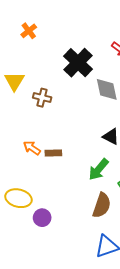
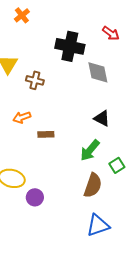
black cross: (78, 63) -> (70, 46), turned -32
orange arrow: (32, 148) -> (22, 117), moved, turned -54

